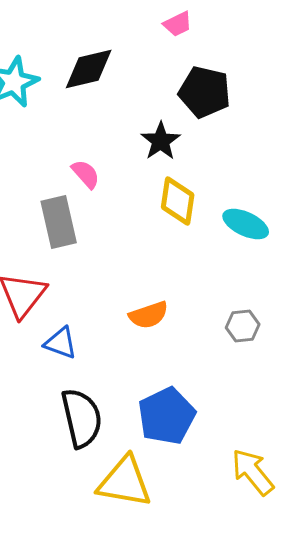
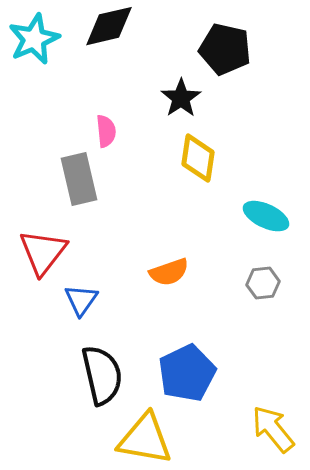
pink semicircle: (86, 174) -> (106, 131), turned 36
cyan ellipse: (246, 224) -> (266, 216), moved
blue triangle: (61, 343) -> (81, 300), turned 45

